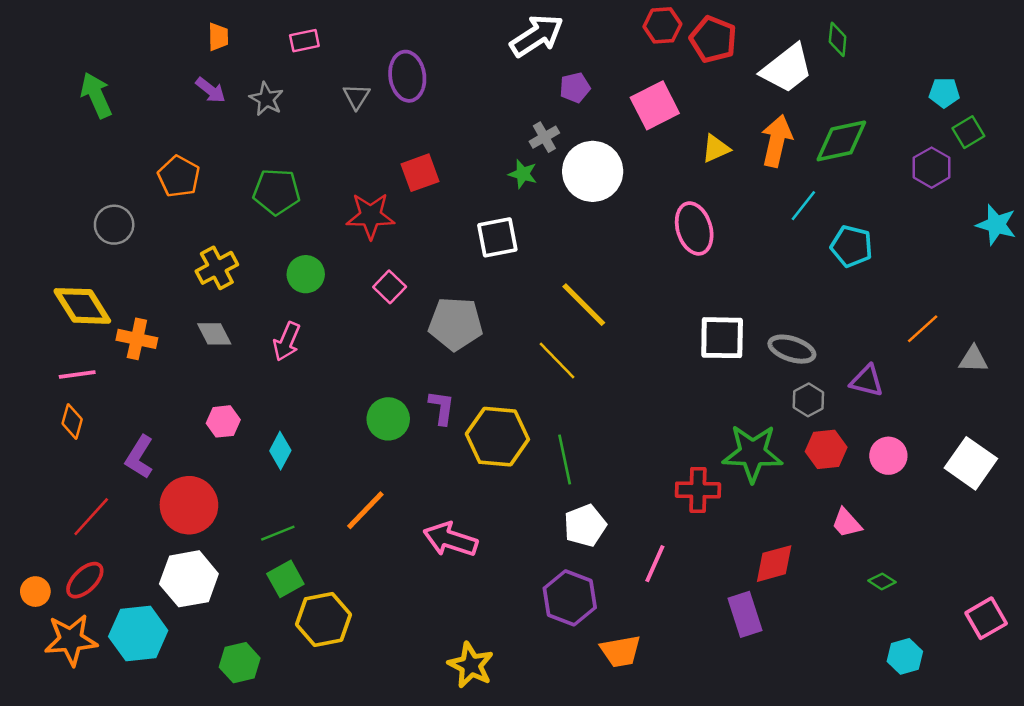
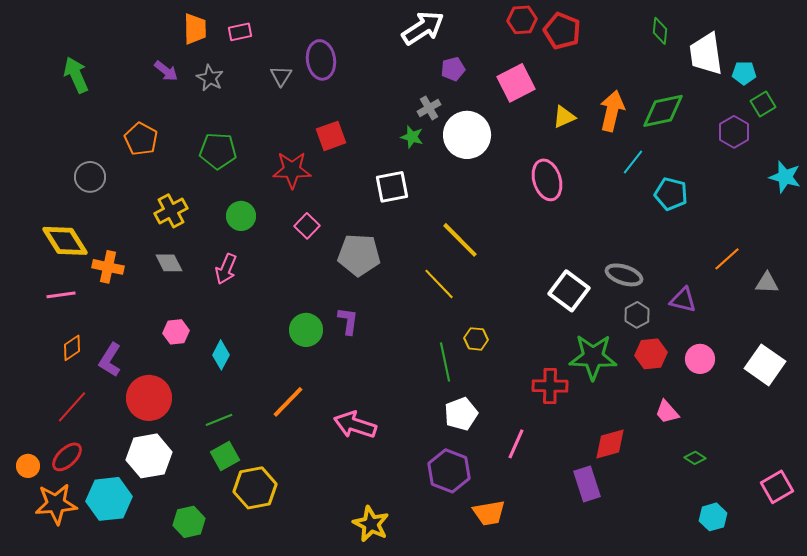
orange trapezoid: (218, 37) -> (195, 29), moved, size x1.4
white trapezoid: (787, 69) -> (706, 54), moved, turned 120
white square: (722, 338) -> (569, 291), moved, turned 36
orange diamond: (72, 421) -> (72, 348), moved, turned 40
yellow hexagon: (497, 437) -> (476, 339), moved, size x0.5

